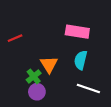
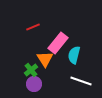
pink rectangle: (77, 32) -> (58, 43), moved, turned -60
red line: (15, 38) -> (33, 27), moved

